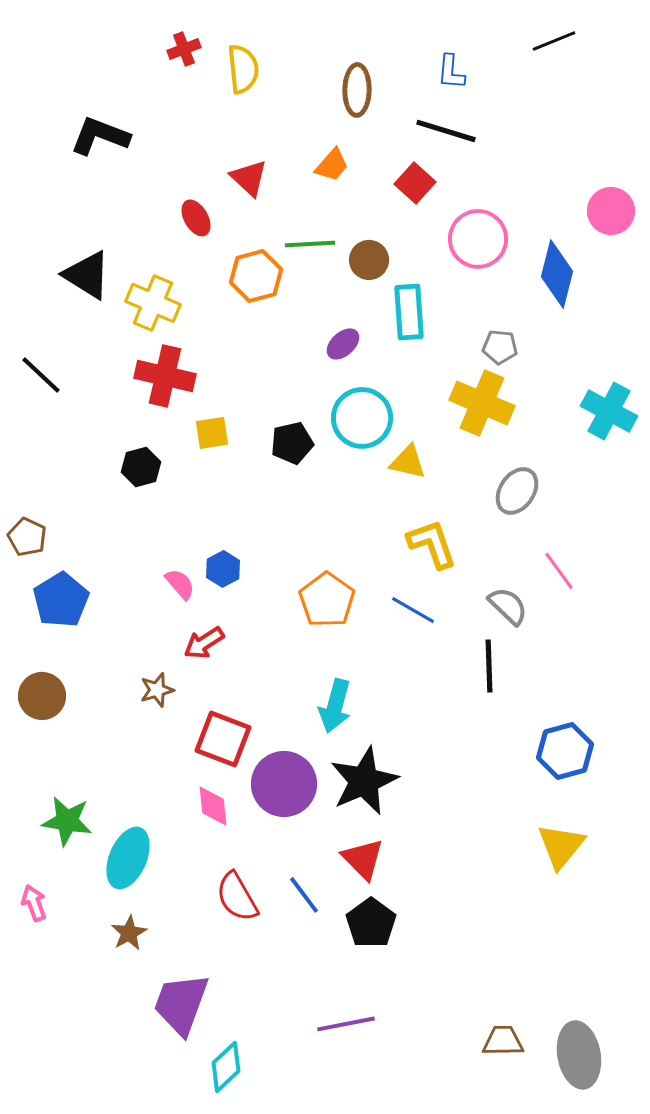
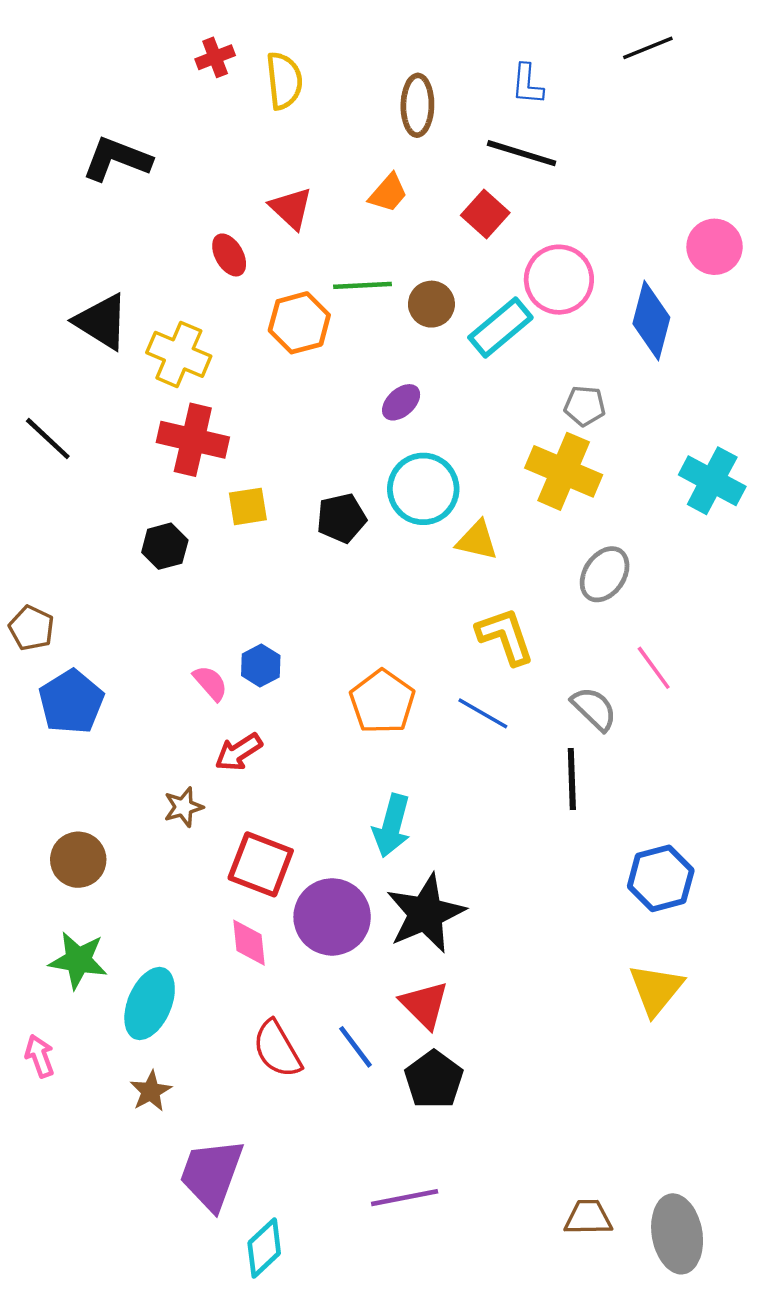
cyan rectangle: (409, 312) -> (500, 327), moved, turned 54
brown circle: (42, 696) -> (78, 860), moved

